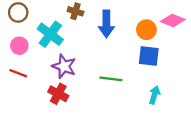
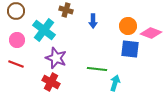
pink diamond: (173, 20) -> (151, 33), moved
blue arrow: (106, 24) -> (93, 21), size x0.6
cyan arrow: (154, 95) -> (115, 83), moved

